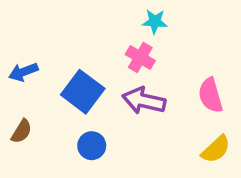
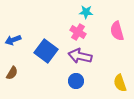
pink semicircle: (210, 95) -> (117, 31), moved
blue circle: (92, 146) -> (76, 81), moved
yellow semicircle: (216, 149) -> (120, 83), turned 114

